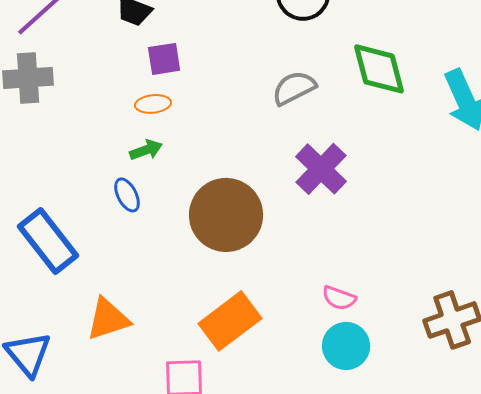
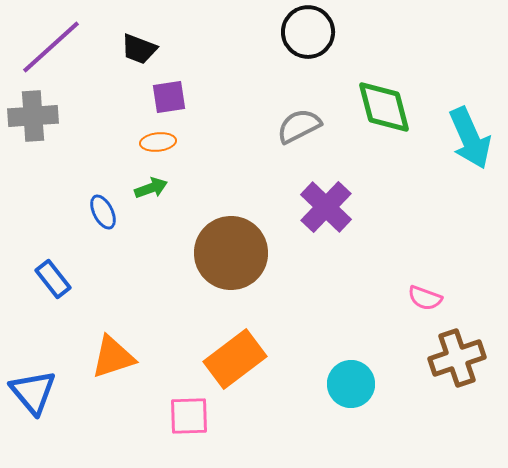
blue ellipse: (127, 195) -> (103, 212), moved
blue rectangle: (48, 241) -> (53, 279), size x0.6
pink semicircle: (339, 298) -> (425, 298), moved

